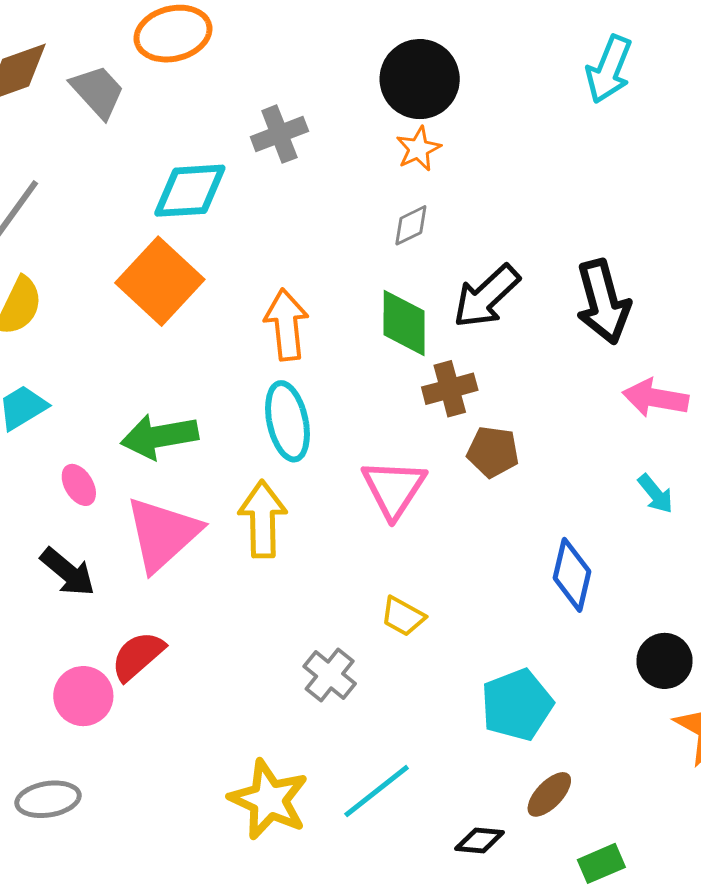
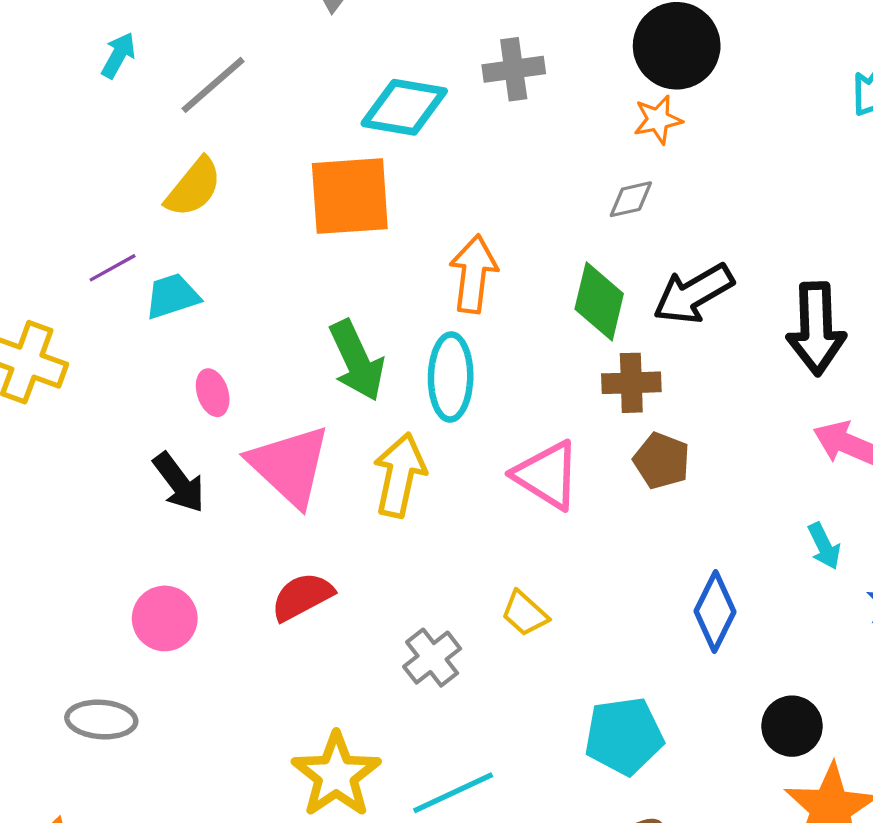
orange square: (160, 281) -> (350, 196), turned 30
green arrow: (159, 436) -> (357, 361), moved, turned -118
pink triangle: (394, 489) -> (547, 475), turned -44
pink triangle: (163, 534) -> (290, 466), turned -48
red semicircle: (138, 656) -> (302, 597), moved

